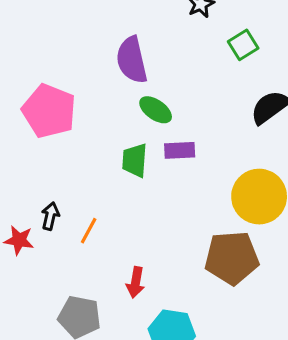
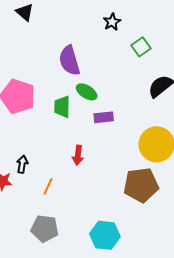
green trapezoid: (135, 160) -> (62, 107), moved
orange line: (89, 231) -> (48, 186), moved
red arrow: (136, 282) -> (78, 155), moved

